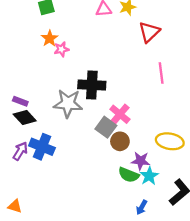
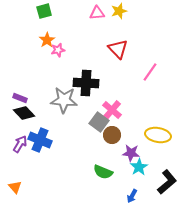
red triangle: (149, 32) -> (118, 49), moved, turned -30
pink line: (161, 73) -> (150, 72), turned 42
green semicircle: (129, 175) -> (103, 172), moved
orange triangle: (15, 206) -> (15, 187), moved, turned 32

